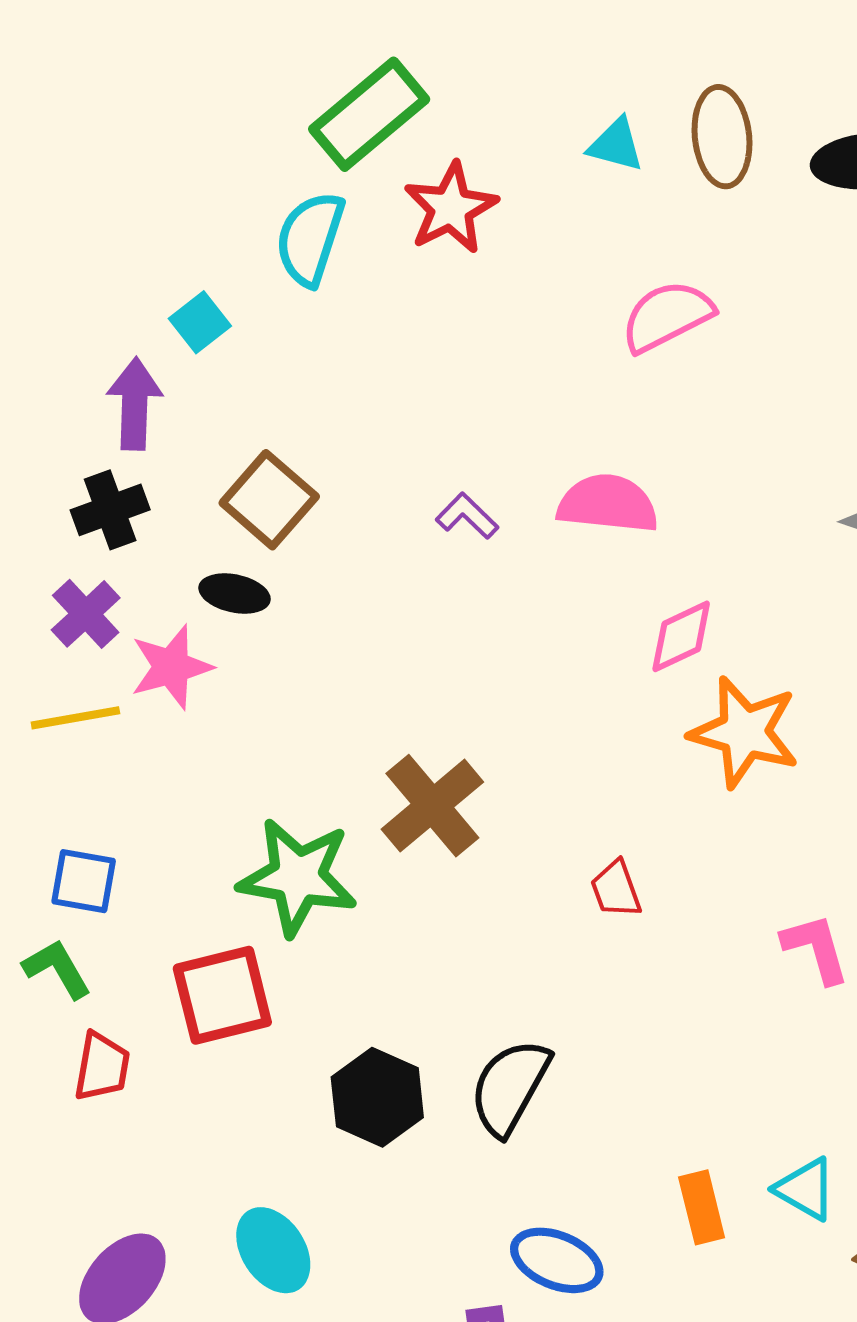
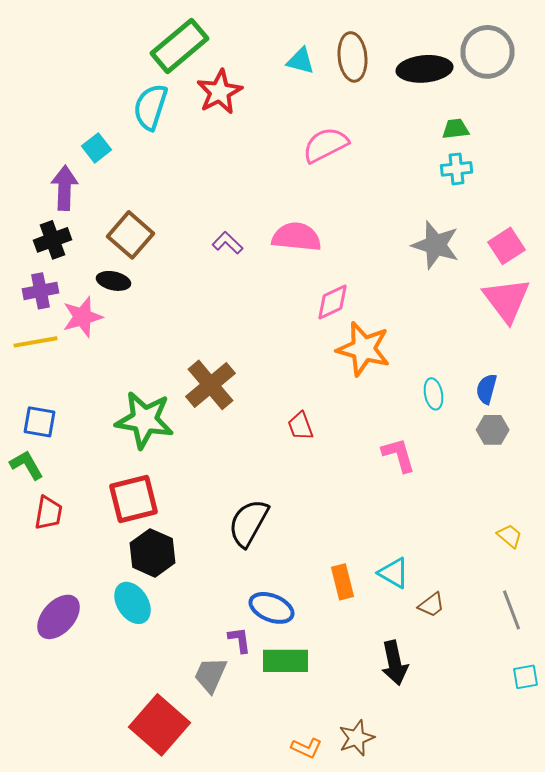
purple cross: (86, 614) -> (40, 291), turned 32
red square: (222, 995) -> (134, 499), moved
black hexagon: (377, 1097) -> (152, 553), moved

